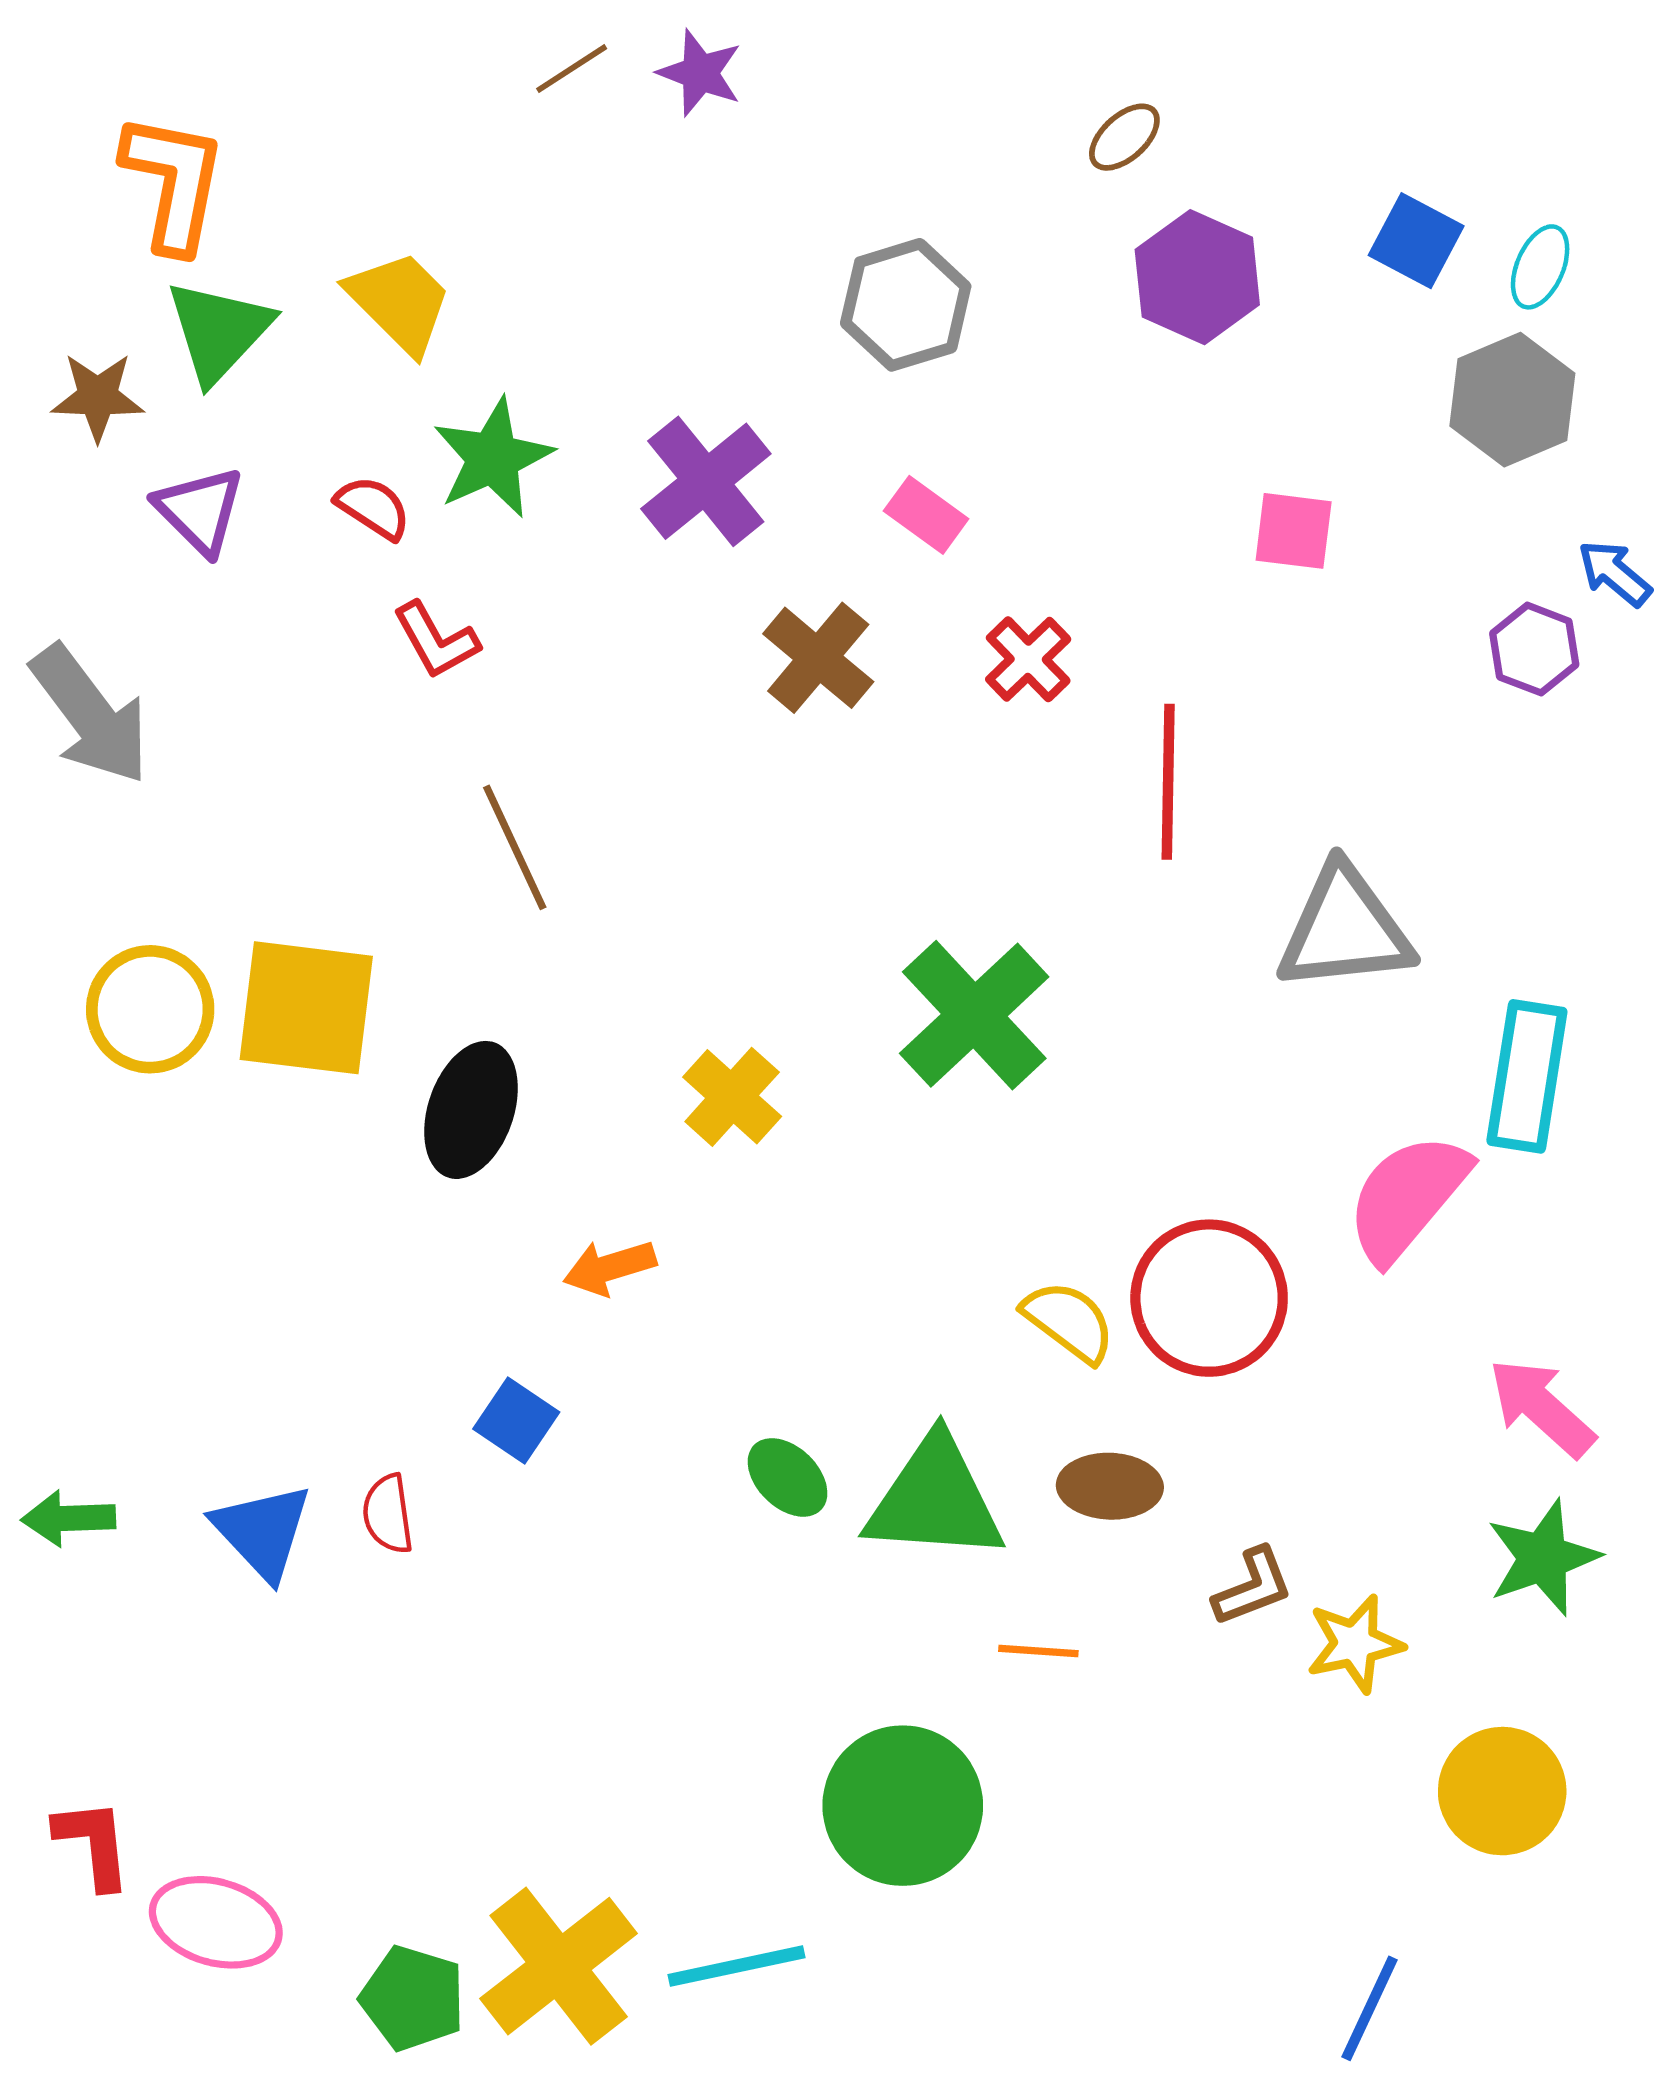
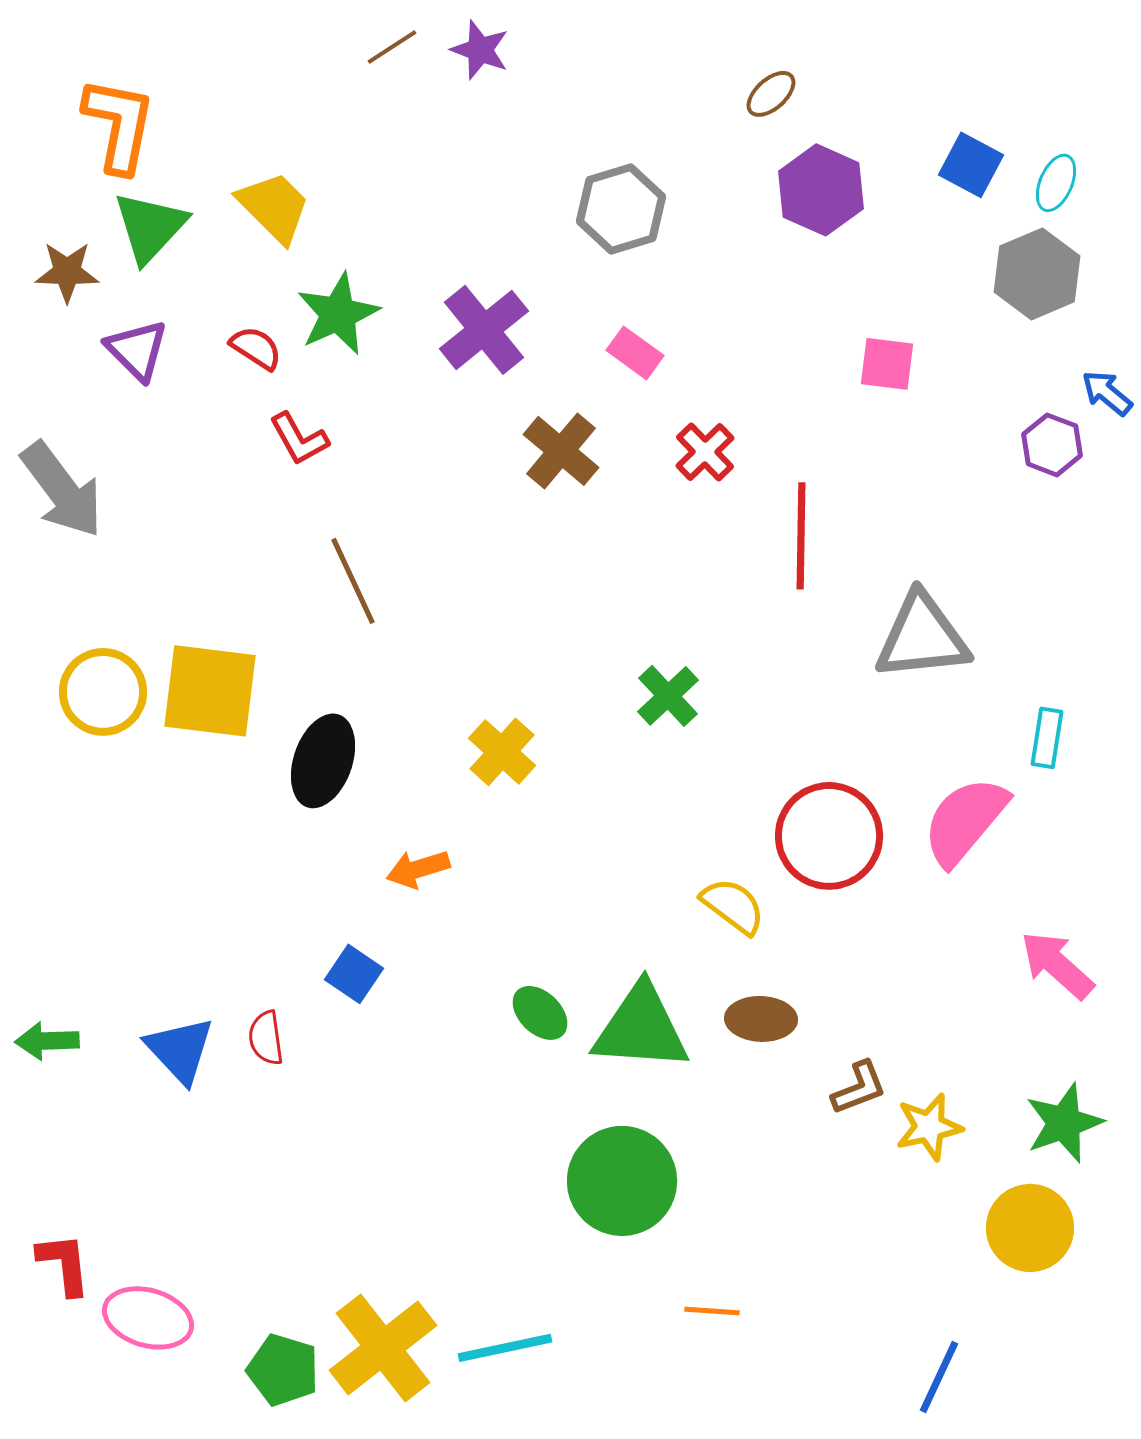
green cross: (974, 1015) -> (668, 696), size x0.6
cyan rectangle: (1527, 1076) -> (1047, 738), size x0.6
red circle: (1209, 1298) -> (829, 836), moved
green star: (1543, 1558) -> (1064, 1123), moved
orange line: (1038, 1651) -> (712, 1311), moved
green circle: (903, 1806) -> (622, 1181), moved

